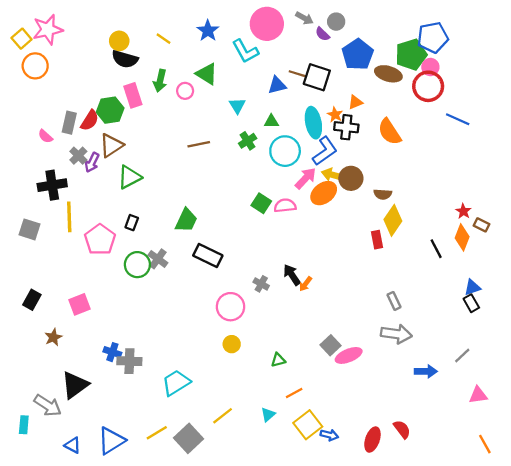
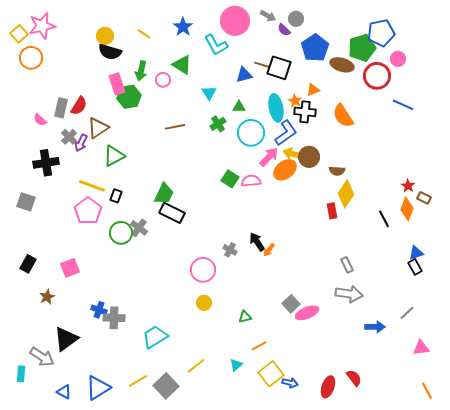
pink circle: (430, 67) -> (398, 59), moved
green hexagon: (110, 110) -> (129, 97), moved
yellow line: (69, 217) -> (92, 186), moved, turned -68
black rectangle: (208, 256) -> (172, 213), moved

